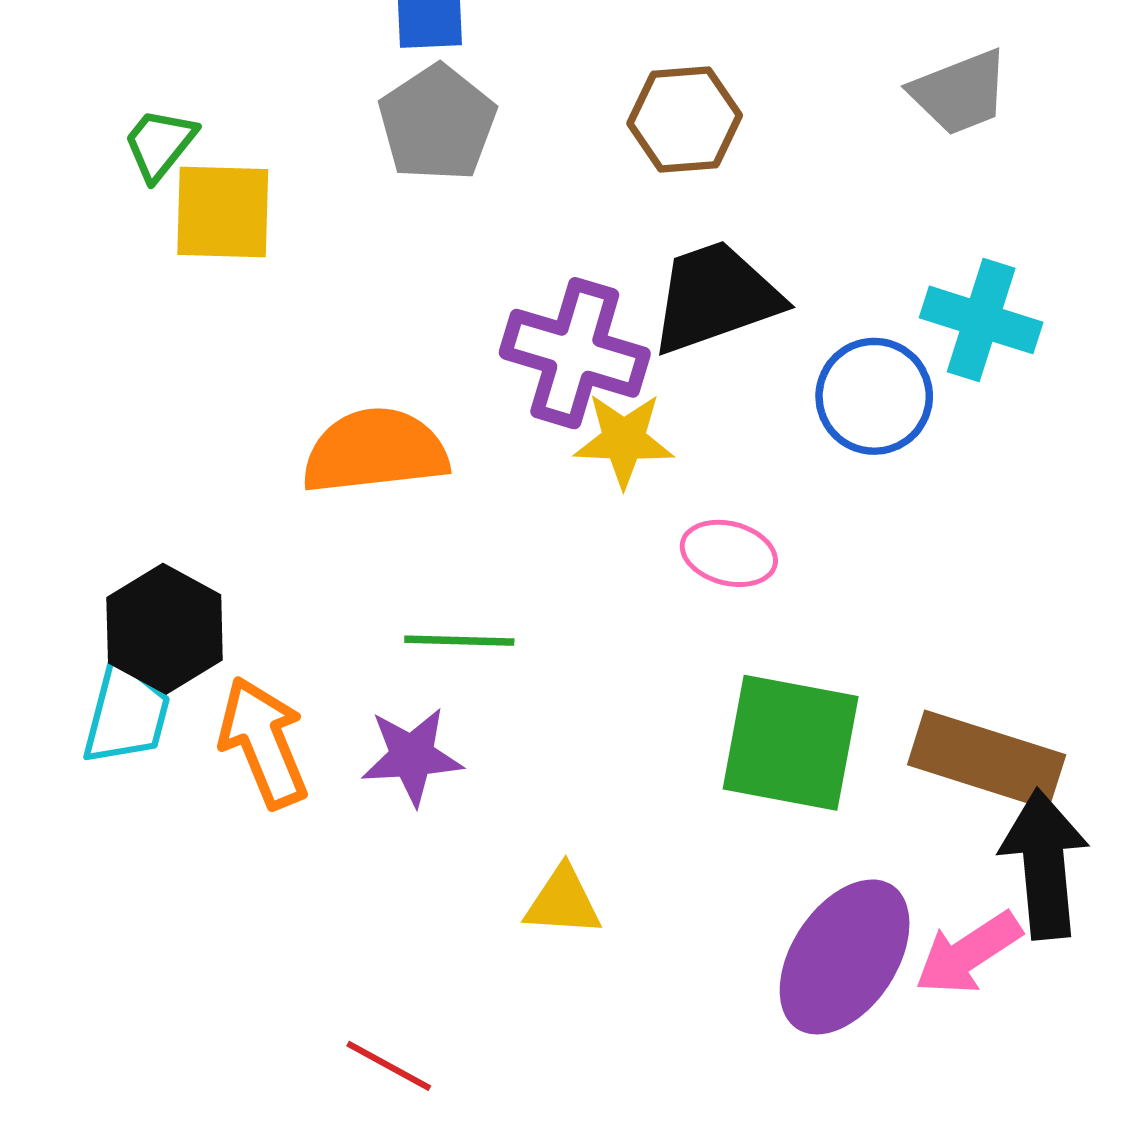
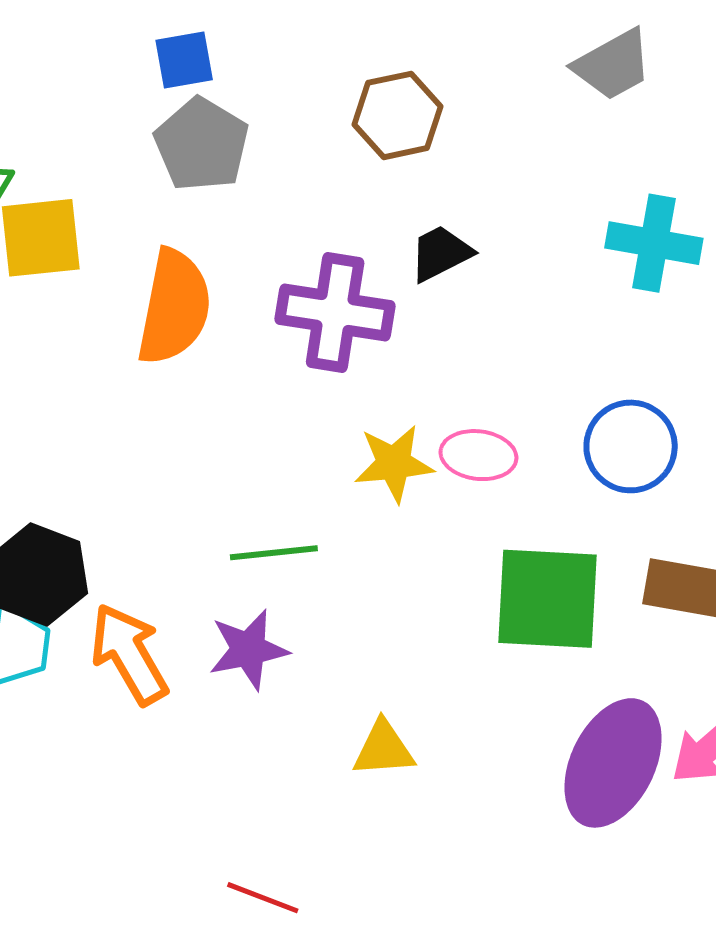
black trapezoid: (715, 297) -> (441, 253), size x0.6
blue circle: (874, 396) -> (631, 446), moved
yellow star: (624, 440) -> (394, 463), moved
orange semicircle: (375, 451) -> (174, 307), moved, turned 115

